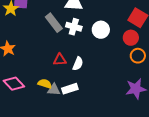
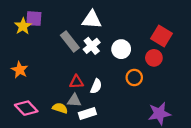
white cross: (74, 27) -> (92, 46), turned 35
orange circle: (138, 56) -> (134, 78), moved
gray triangle: (54, 90) -> (74, 100), moved

